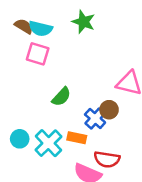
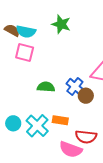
green semicircle: (61, 97) -> (46, 87), turned -126
blue cross: (95, 118) -> (75, 86), moved

